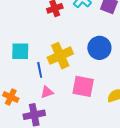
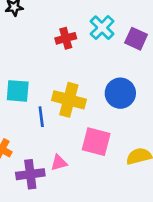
yellow cross: (60, 56) -> (69, 100), turned 35
pink triangle: (47, 92) -> (59, 163), moved

